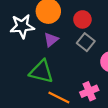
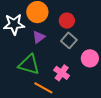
pink cross: (89, 91) -> (62, 73), moved, turned -35

